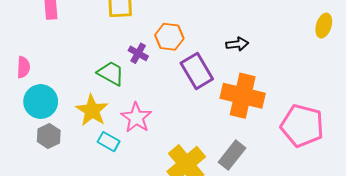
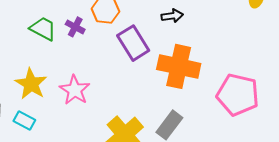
green trapezoid: (111, 73) -> (43, 29), moved
cyan rectangle: (109, 142) -> (24, 121), moved

